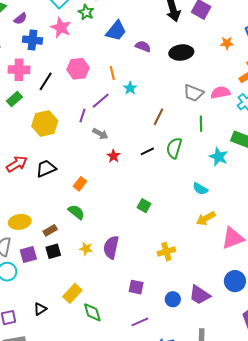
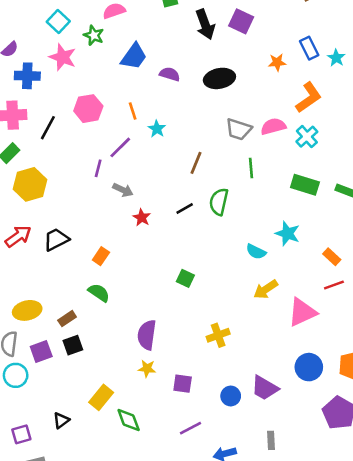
yellow hexagon: (45, 123) -> (30, 184), moved
cyan star: (219, 157) -> (288, 234), moved
yellow star: (86, 249) -> (147, 369), moved

